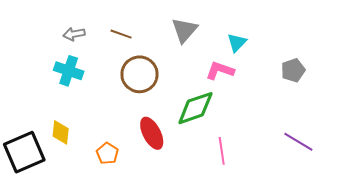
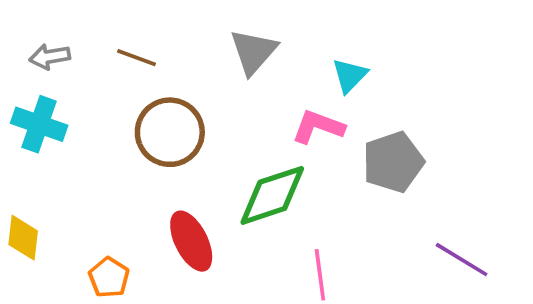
gray pentagon: (293, 70) -> (393, 162), moved, size x1.4

